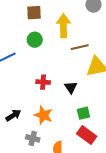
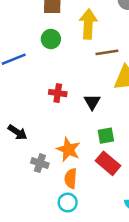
black arrow: (13, 115) -> (17, 132), turned 63
orange star: (43, 115) -> (68, 149), moved

